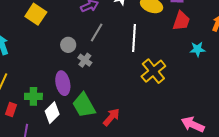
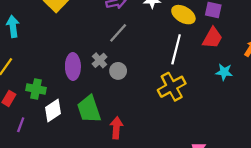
white line: (134, 38) -> (176, 49), moved
gray circle: (68, 45) -> (118, 71), moved
purple ellipse: (63, 83) -> (73, 66), moved
red arrow: (111, 117) -> (116, 128), turned -48

